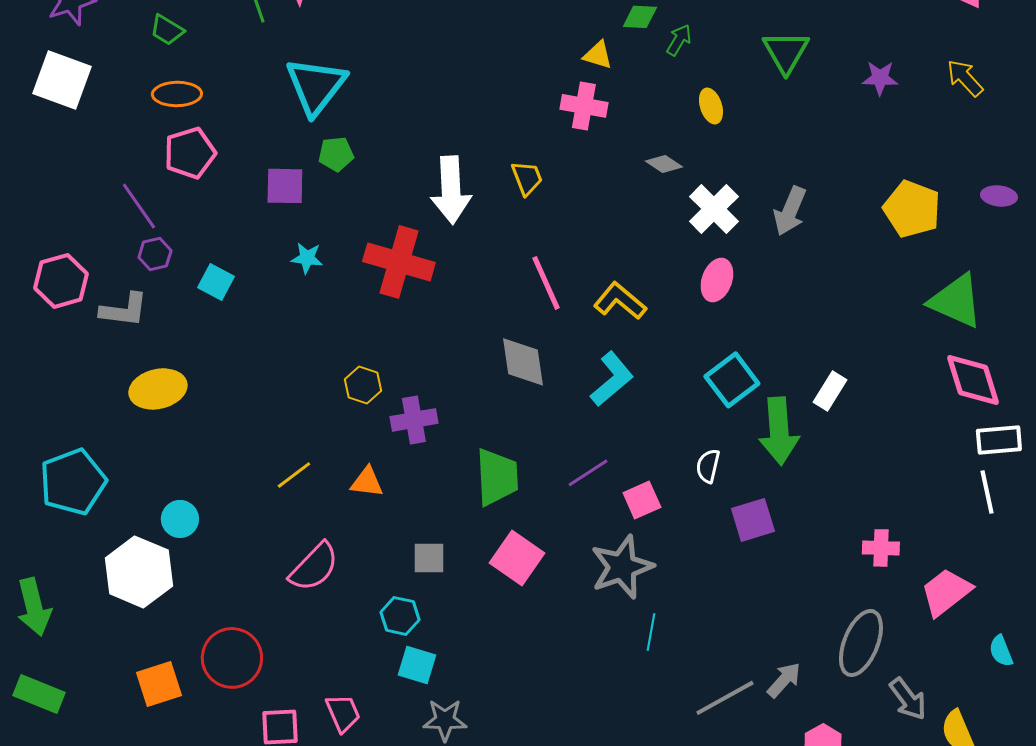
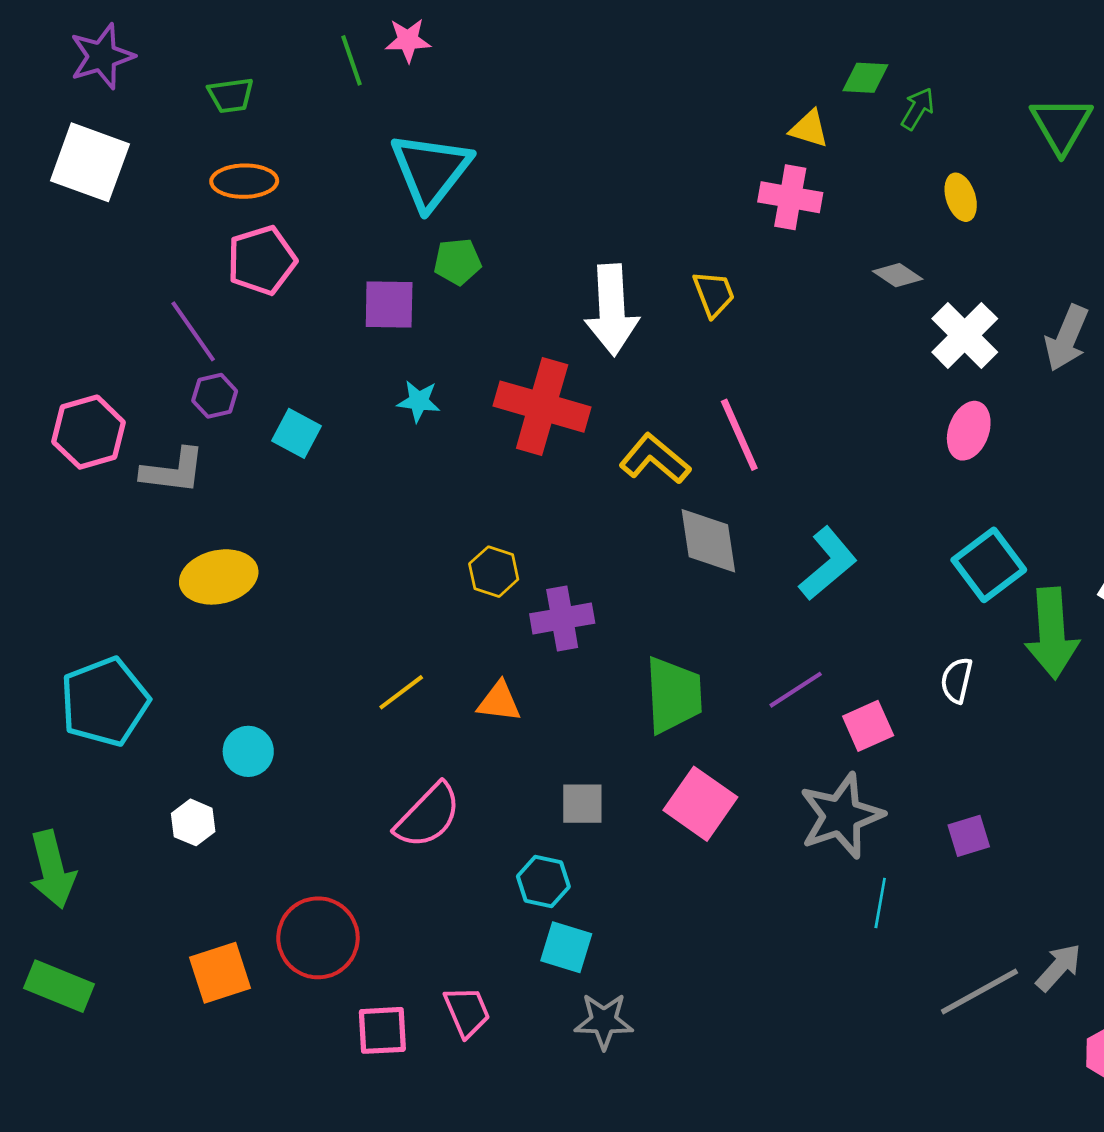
green trapezoid: (167, 30) -> (231, 95), turned -39
yellow L-shape: (620, 301) -> (655, 459), moved
purple square: (753, 520) -> (969, 836), moved, size x0.7
white hexagon: (139, 572) -> (193, 822), size x0.5

